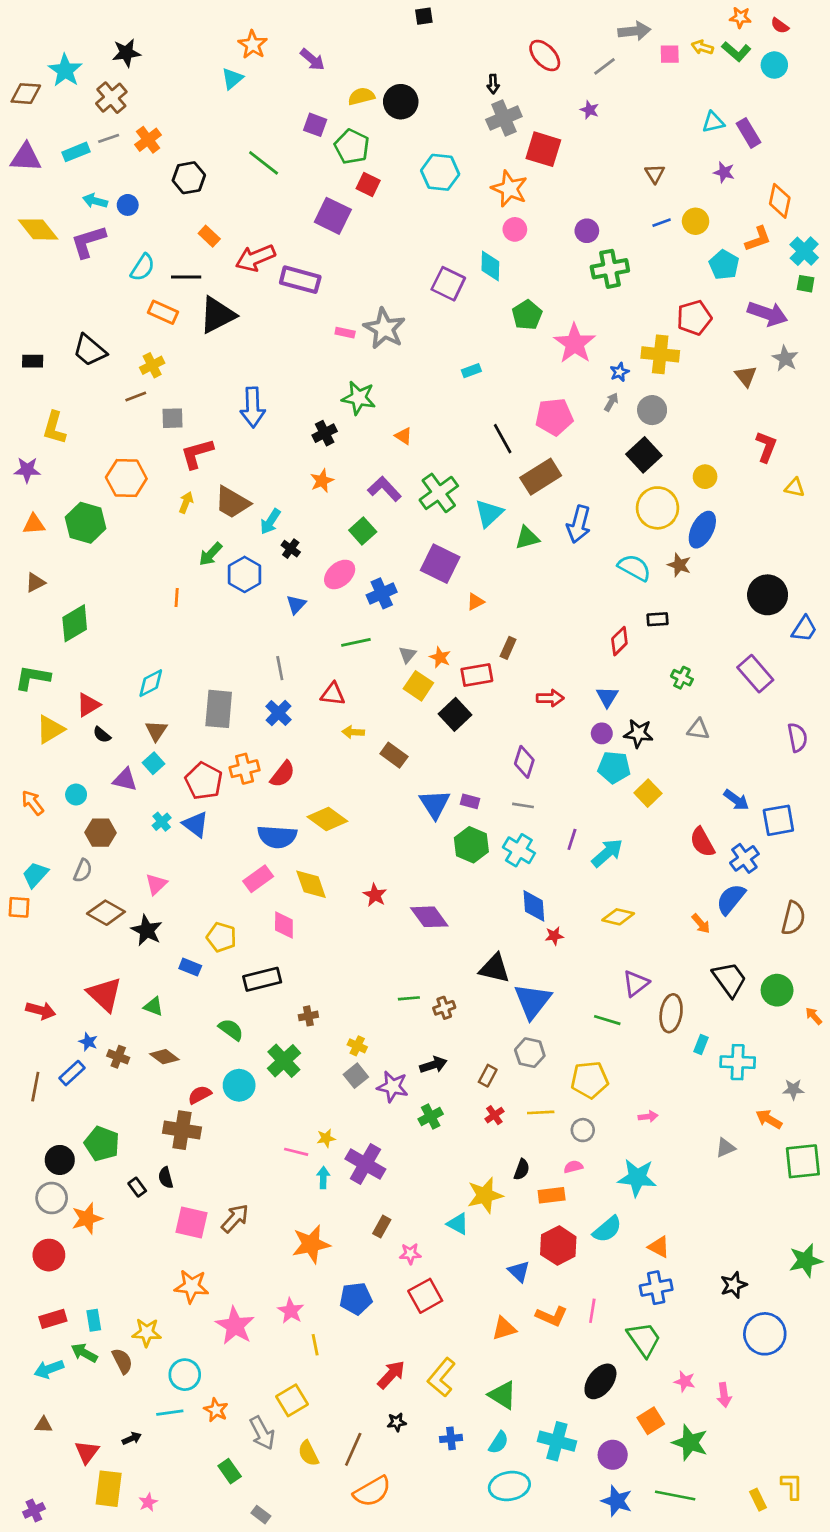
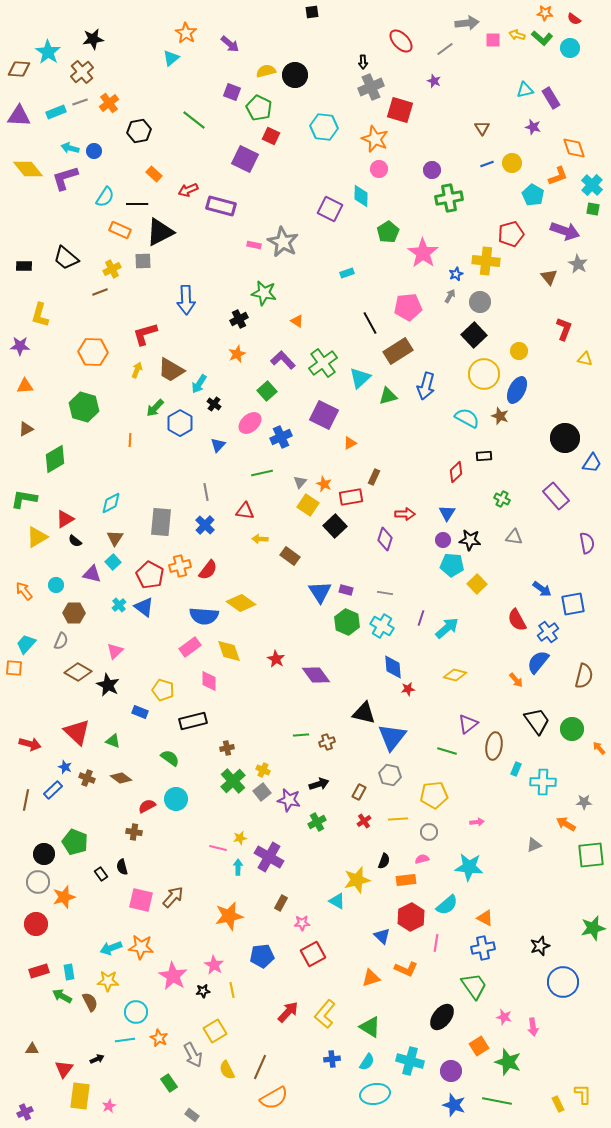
orange diamond: (780, 201) -> (574, 148), turned -30
red arrow: (255, 258) -> (188, 190), size x0.7
gray square: (173, 418) -> (143, 261), moved
green hexagon: (86, 523) -> (84, 407), moved
purple diamond: (524, 762) -> (385, 539), moved
green cross: (284, 1061) -> (233, 781), moved
brown cross: (182, 1130) -> (134, 832), size x0.6
pink line: (592, 1311) -> (436, 943), moved
cyan arrow: (49, 1369) -> (111, 948), moved
black star: (397, 1422) -> (203, 991), moved

